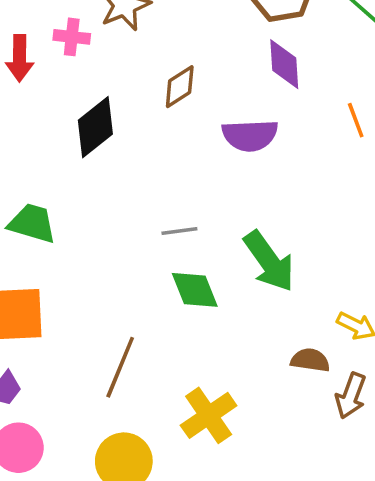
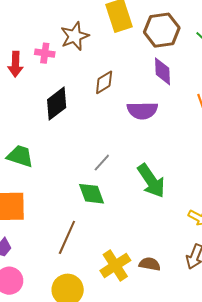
gray line: (179, 231) -> (102, 163), turned -42
green diamond: (195, 290) -> (92, 194), moved
brown semicircle: (310, 360) -> (150, 264), moved

